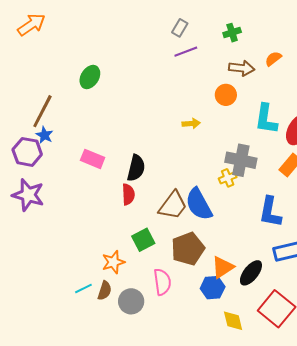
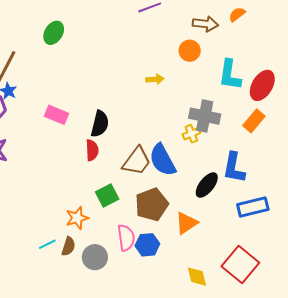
black ellipse: (251, 273) -> (207, 185), moved
blue hexagon: (213, 288) -> (147, 245), moved

